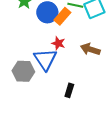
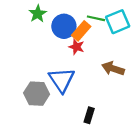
red star: (58, 43) -> (77, 47), moved

